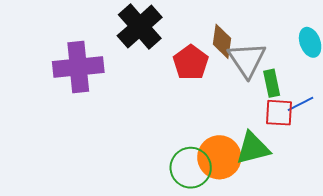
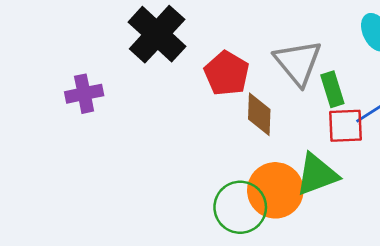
brown diamond: (222, 41) -> (259, 114), moved
purple cross: (78, 67) -> (84, 94), size x0.6

